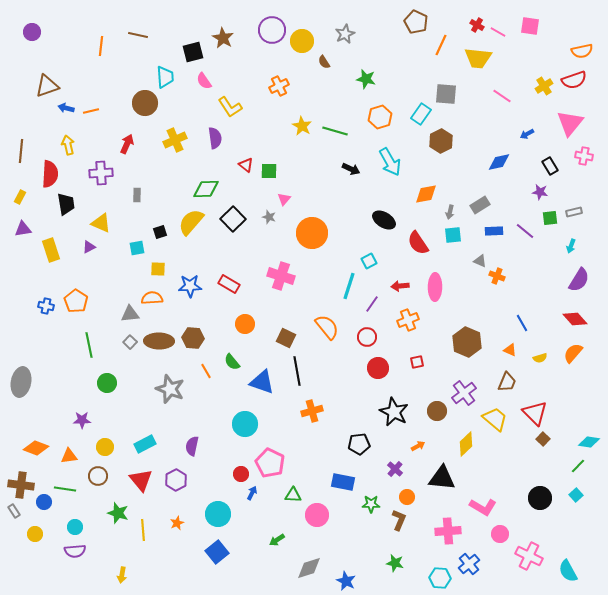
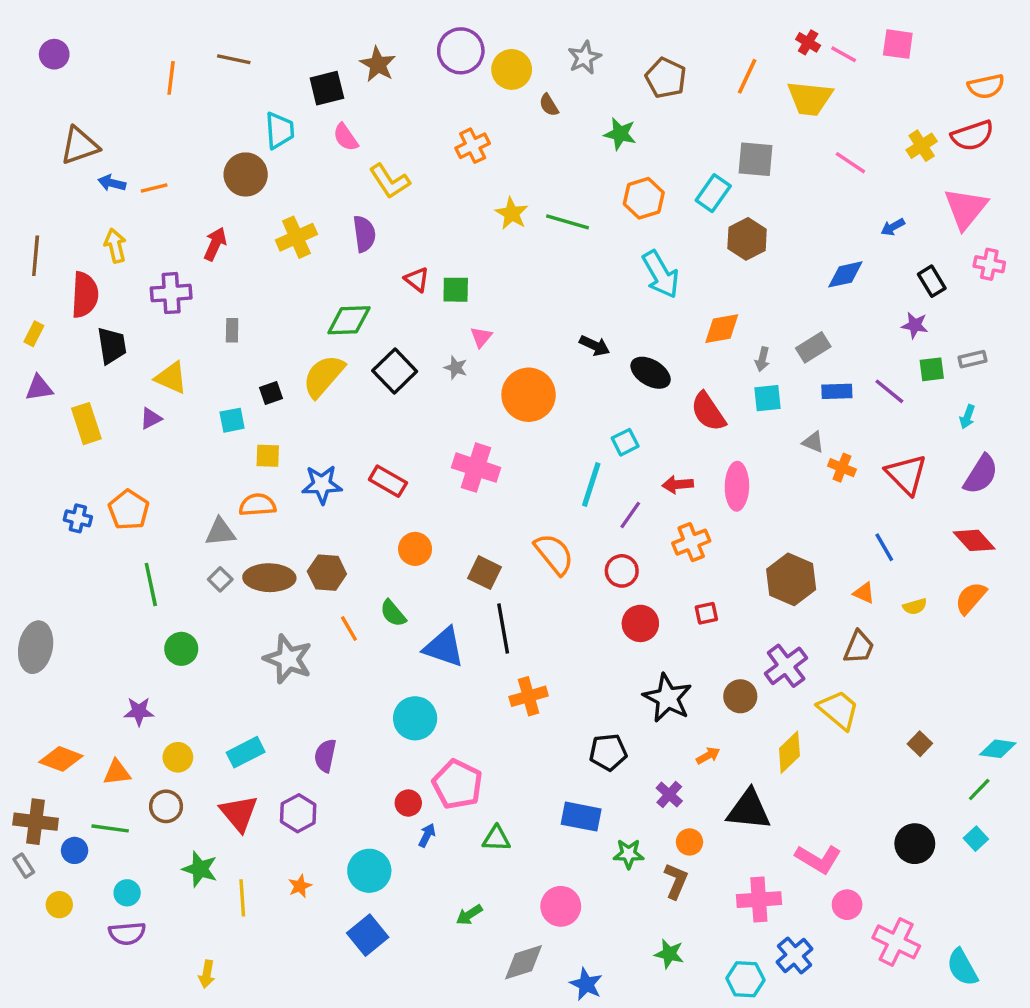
brown pentagon: (416, 22) -> (666, 78), moved
black arrow: (351, 169) -> (595, 346), moved
red triangle: (535, 413) -> (906, 474), moved
pink circle: (317, 515) -> (561, 906), moved

